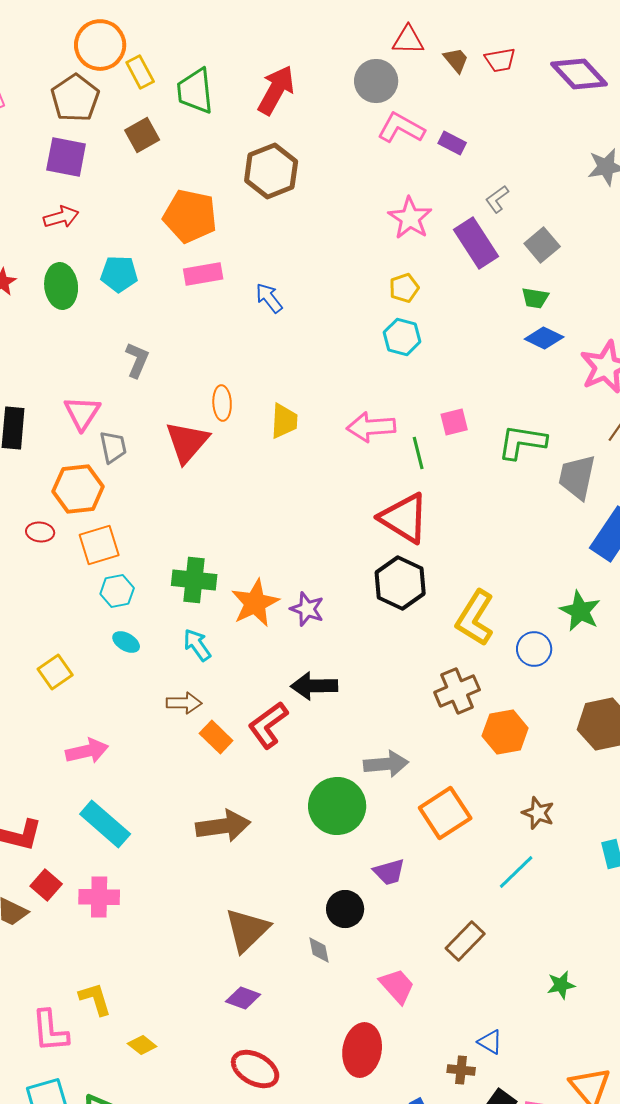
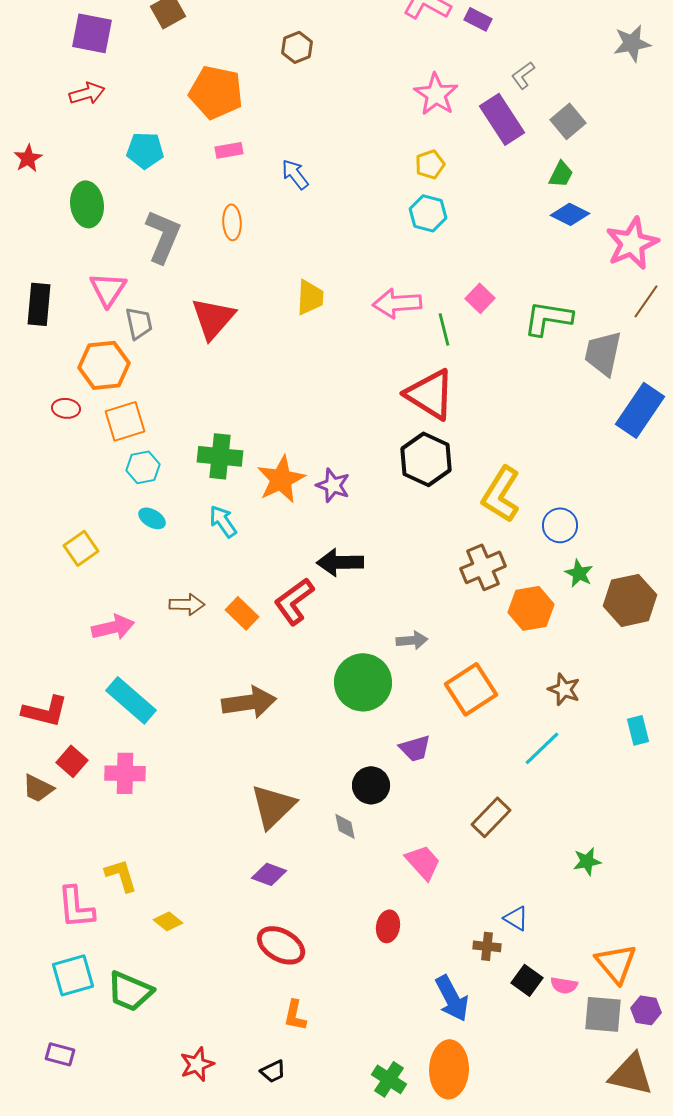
brown hexagon: (271, 171) -> (297, 47), size x0.6
pink rectangle: (203, 274) -> (229, 150), size x0.7
green ellipse: (61, 286) -> (87, 204), moved
green trapezoid: (535, 298) -> (561, 174), turned -72
gray L-shape: (137, 360) -> (163, 236), size x1.5
orange ellipse: (222, 403) -> (232, 222), moved
pink square: (454, 422) -> (480, 298), turned -32
green star: (580, 611) -> (579, 573), moved, size x0.7
brown arrow: (184, 703) -> (187, 604), moved
gray arrow: (386, 764) -> (412, 640), size x0.7
red ellipse: (362, 1050) -> (388, 926), size x0.6

